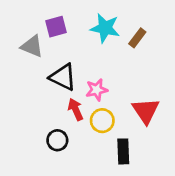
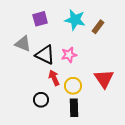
gray triangle: (32, 46) -> (23, 44), moved
pink star: (97, 90) -> (69, 55), moved
black rectangle: (123, 151) -> (74, 108), moved

